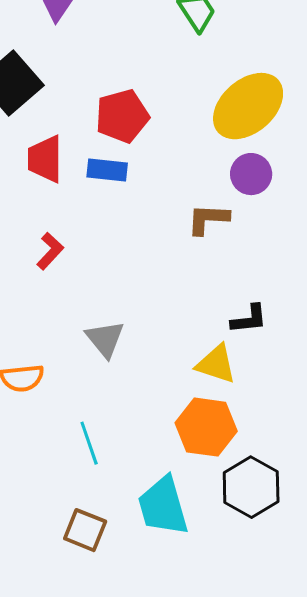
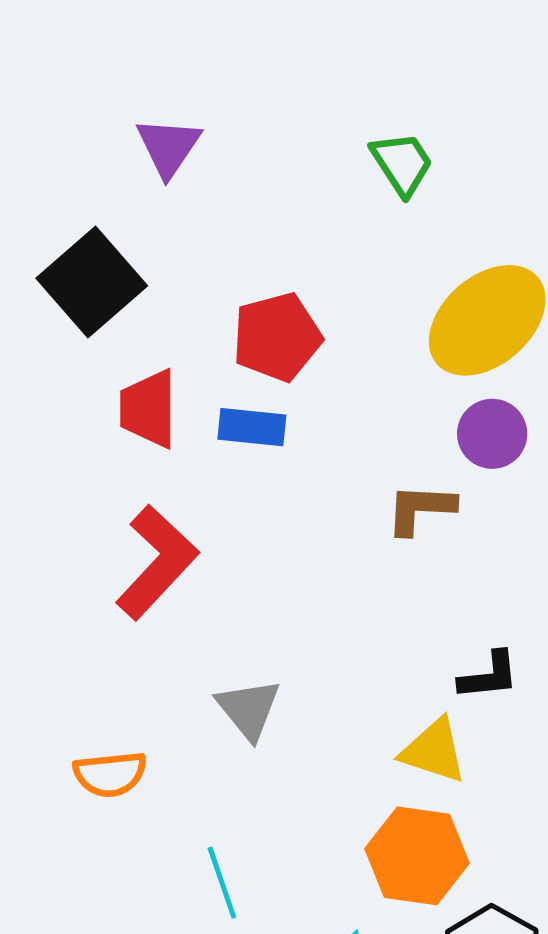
red L-shape: (50, 251) -> (157, 562), size x1.8

